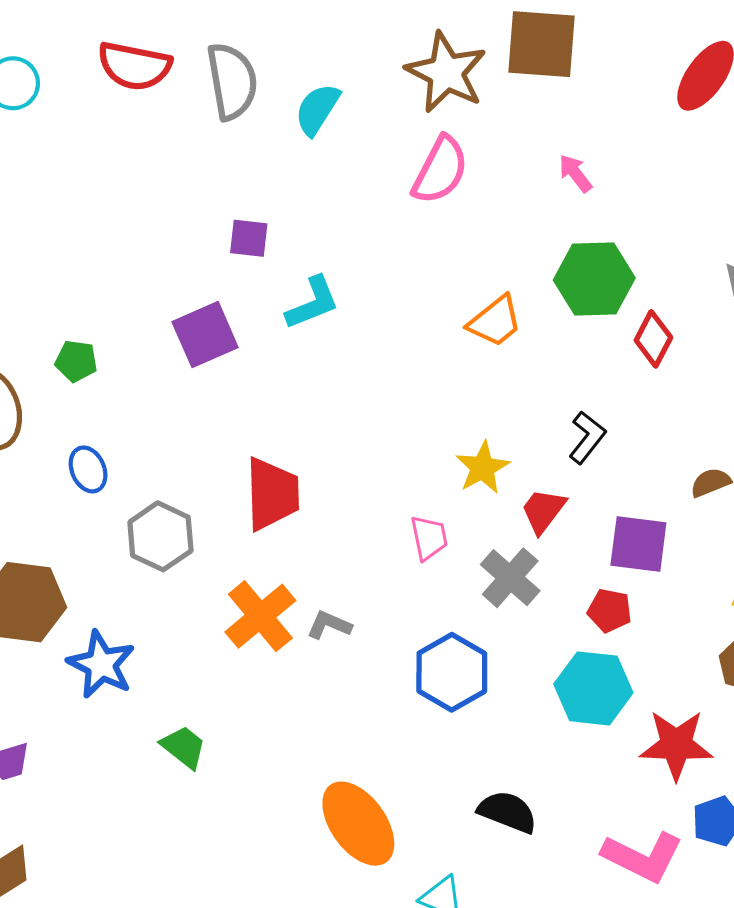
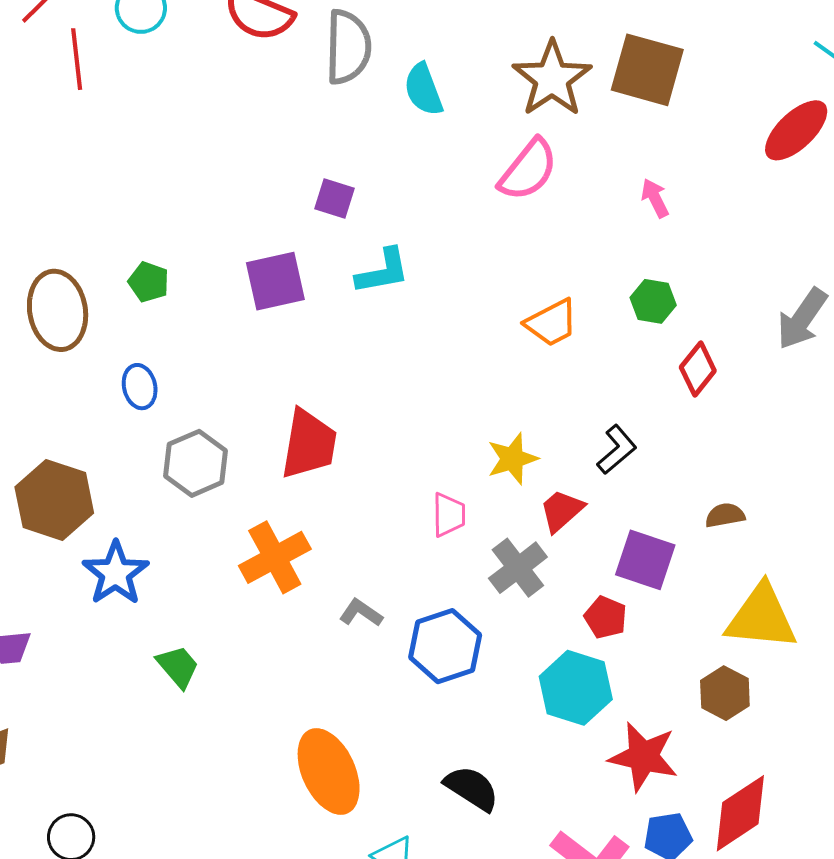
cyan semicircle: (317, 109) -> (423, 89), turned -64
green hexagon: (594, 279) -> (653, 301), size x0.6
gray L-shape: (329, 625) -> (361, 613), moved

